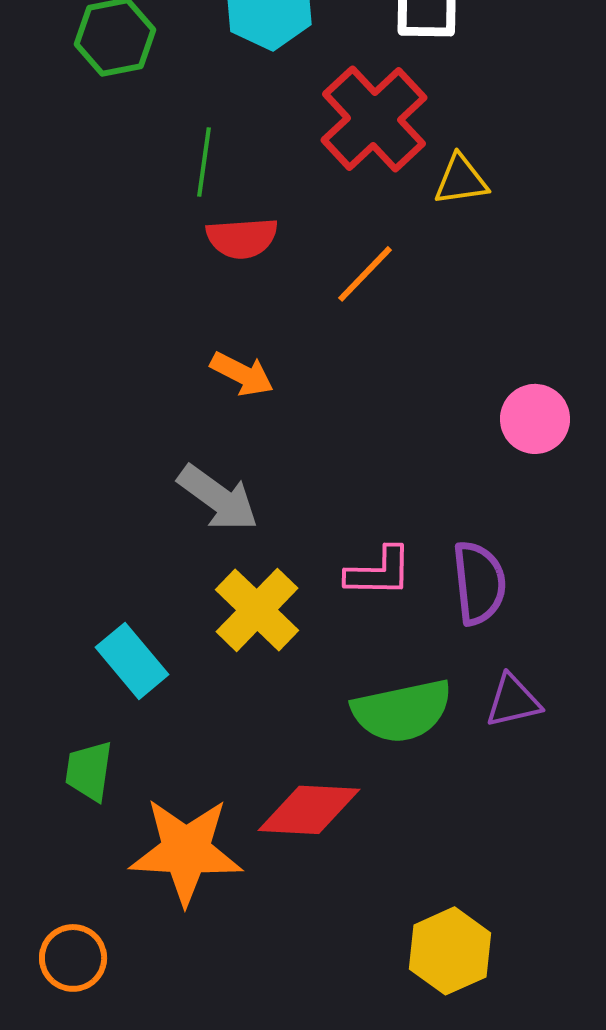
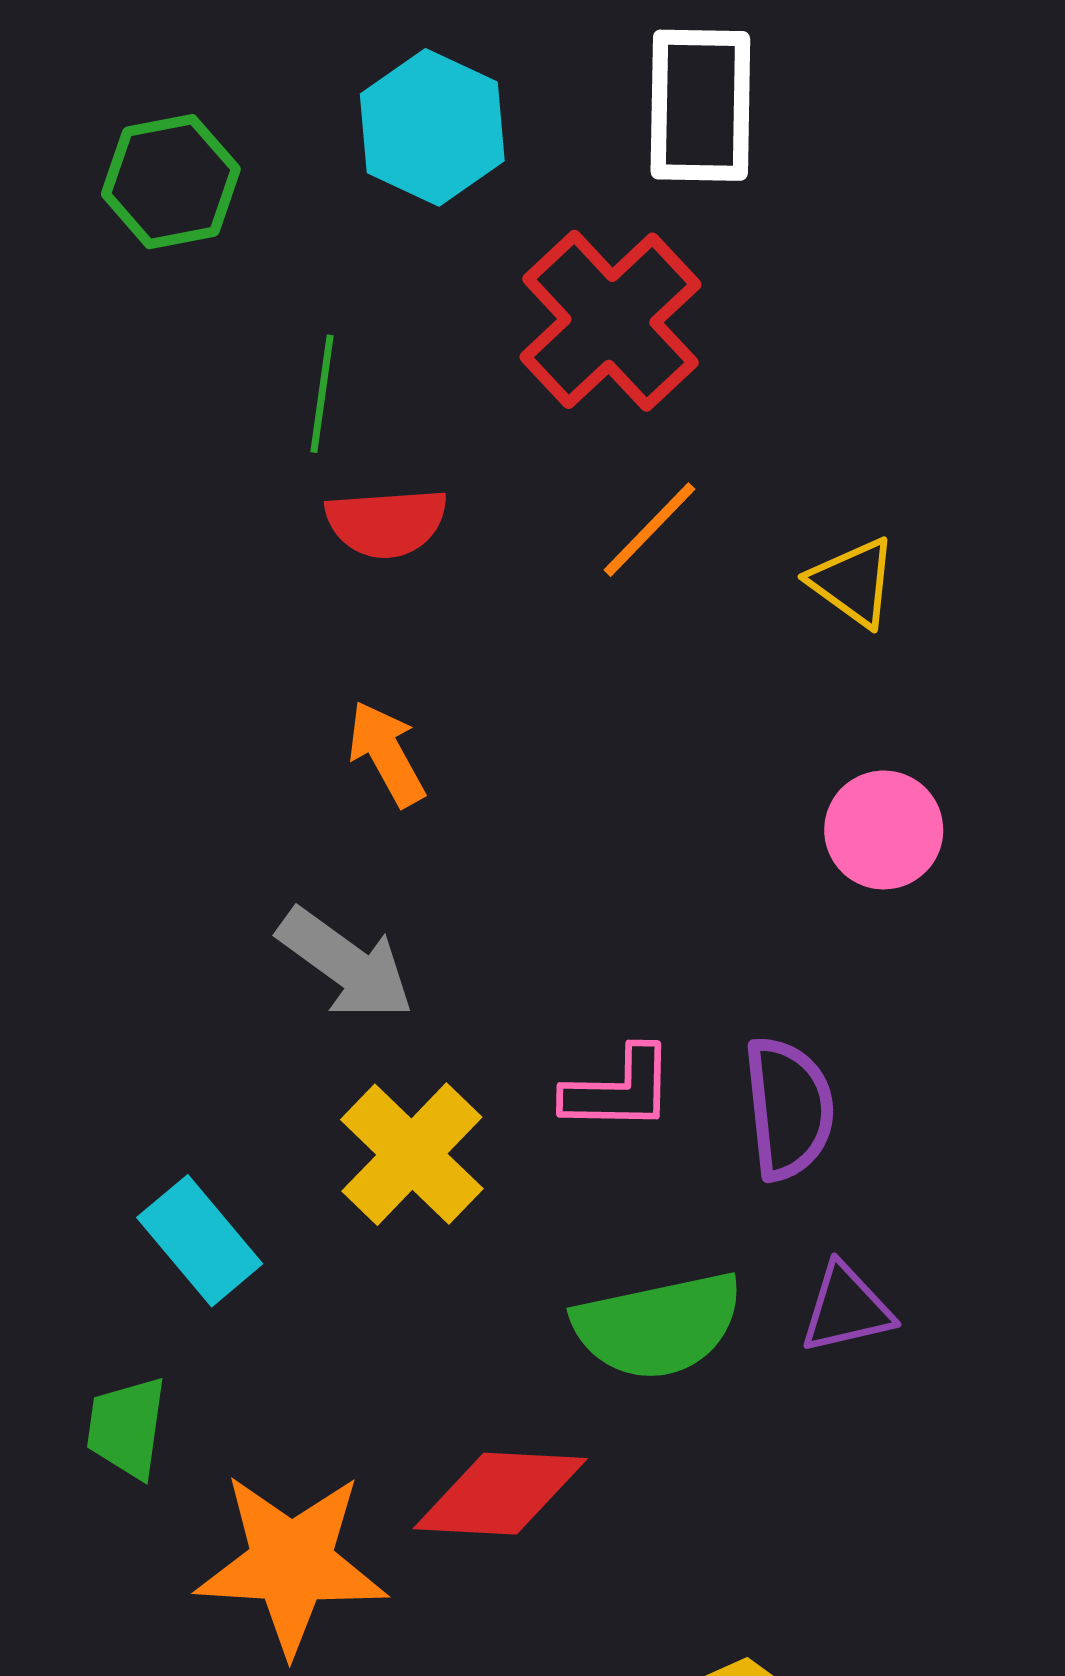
yellow triangle: (461, 180) -> (853, 582), moved, turned 44
orange line: (365, 274) -> (649, 530), moved
orange arrow: (242, 374) -> (386, 754), turned -146

